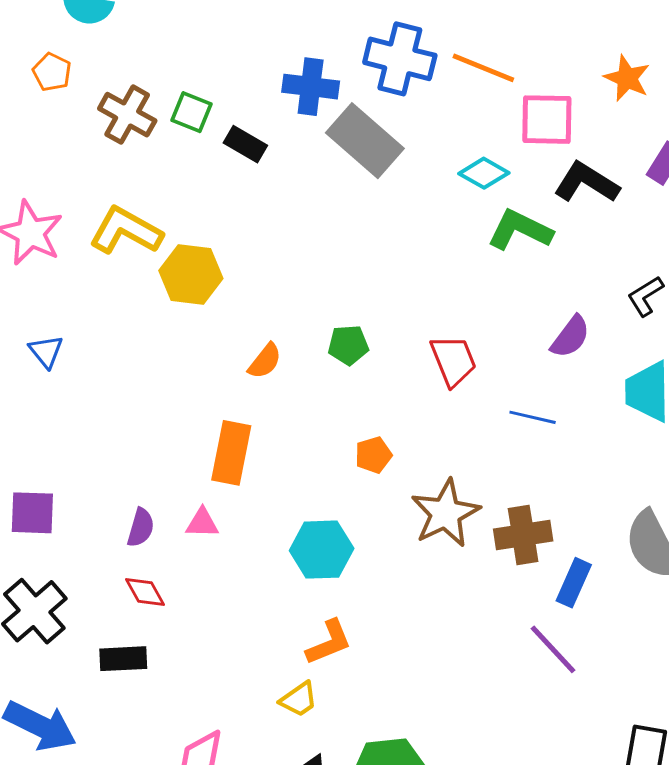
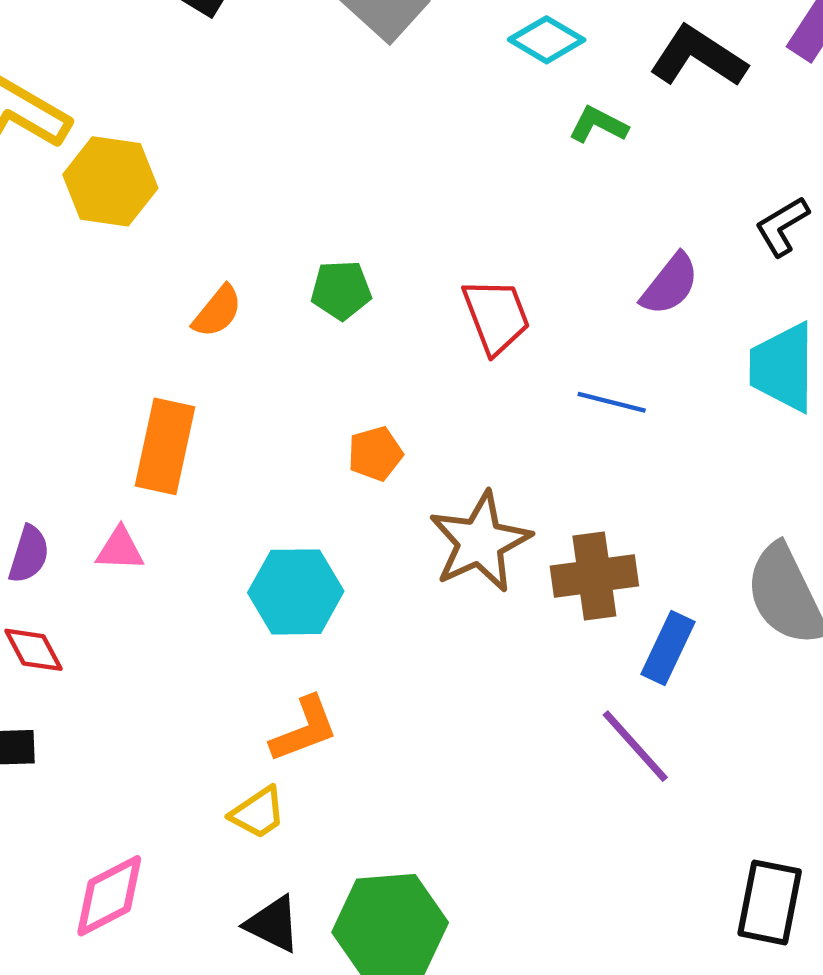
green L-shape: (520, 230) -> (598, 125), size x0.6

